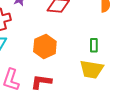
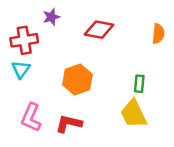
yellow trapezoid: (92, 69) -> (133, 114), turned 50

